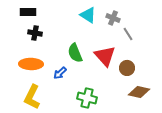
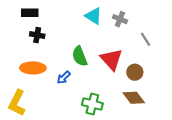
gray line: (128, 34) -> (145, 39), moved
brown diamond: (139, 92) -> (134, 98), moved, turned 40
yellow L-shape: (32, 97) -> (17, 103), moved

